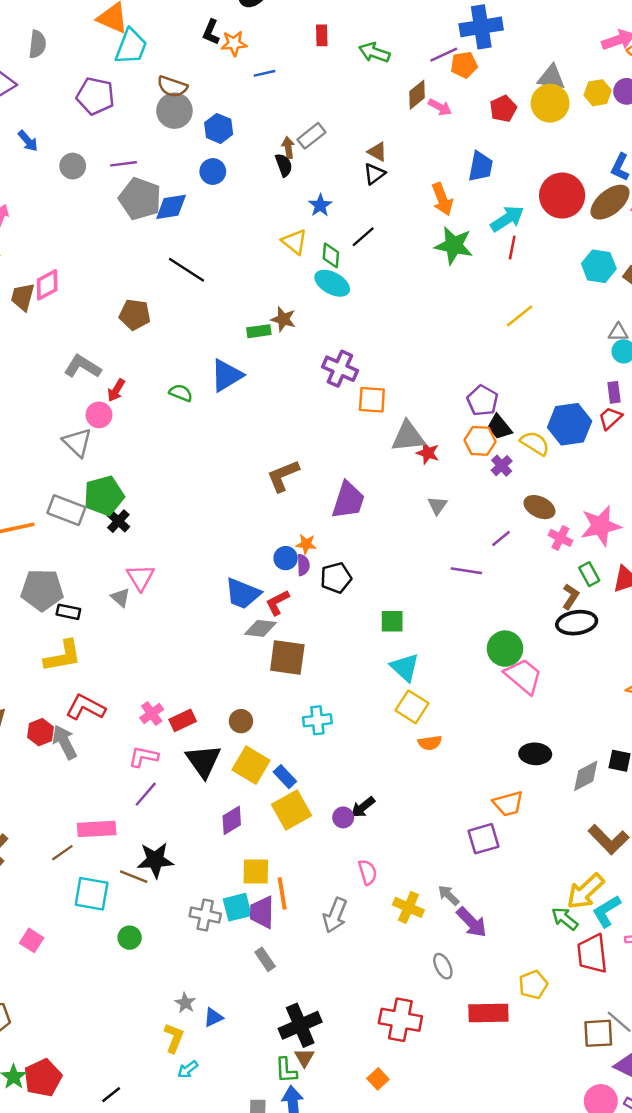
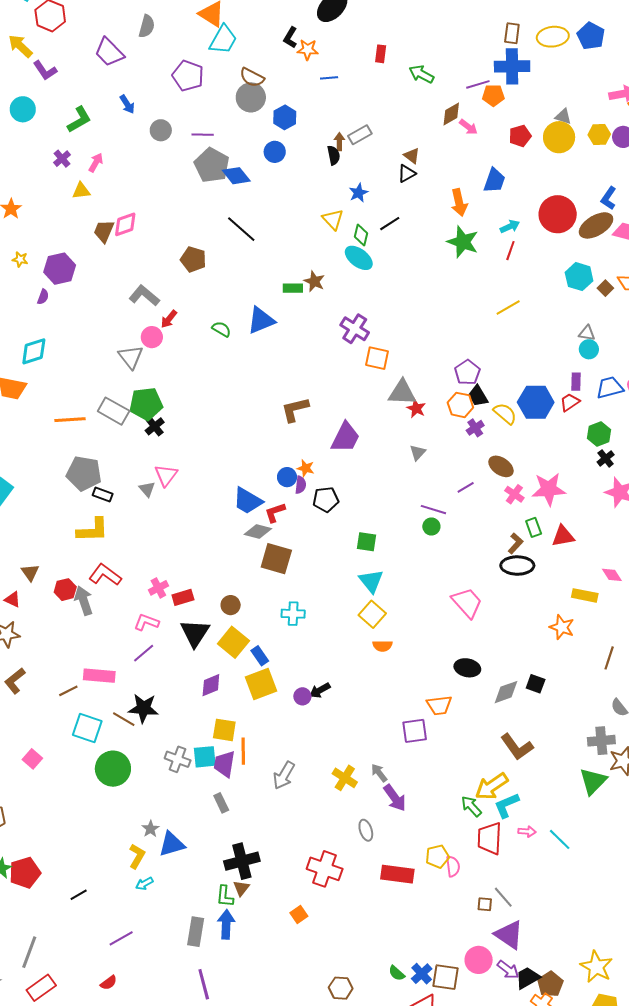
gray triangle: (551, 78) -> (563, 116), size x0.7
blue diamond: (171, 207) -> (236, 176), turned 52
cyan arrow: (507, 219) -> (510, 227), size x0.7
green circle: (505, 649) -> (431, 526), moved, size x0.6
pink semicircle: (368, 872) -> (453, 866), moved
green circle: (130, 938) -> (113, 769), size x1.8
blue triangle: (213, 1017) -> (172, 844), size x1.6
brown square: (598, 1033) -> (485, 904), size x0.6

